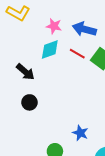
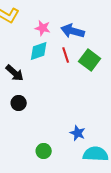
red line: (77, 54) -> (66, 55), turned 42
blue star: (80, 133) -> (78, 133), moved

